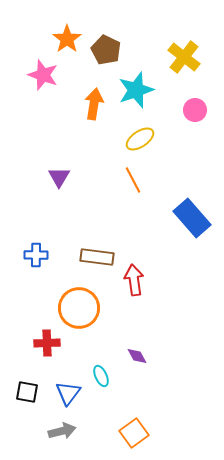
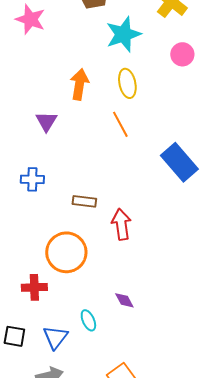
orange arrow: (94, 104) -> (79, 84), moved
yellow ellipse: (140, 139) -> (127, 83), turned -68
blue cross: (36, 255) -> (32, 179), moved
brown rectangle: (97, 257) -> (84, 201), size x0.7

